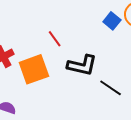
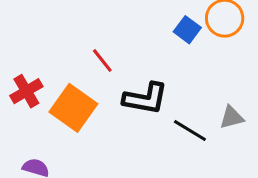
orange square: (34, 69) -> (73, 108), turned -32

